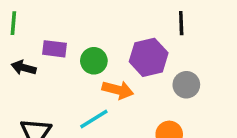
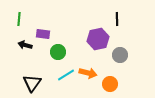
green circle: (94, 61) -> (58, 52), moved
orange arrow: (118, 90) -> (88, 73), moved

